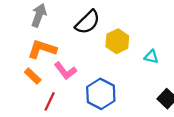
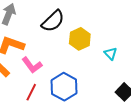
cyan triangle: (151, 57) -> (110, 54), turned 32
red line: (50, 101) -> (31, 92), moved

